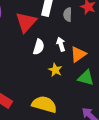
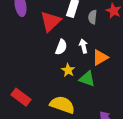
yellow star: (55, 70) -> (68, 70), moved
green triangle: (86, 78) -> (87, 79), moved

